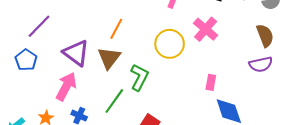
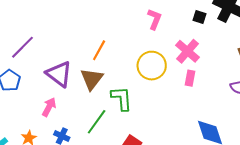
green L-shape: (139, 77) -> (122, 98), turned -32
pink rectangle: (211, 82) -> (190, 78), moved
pink arrow: (66, 86) -> (49, 107), size x0.7

